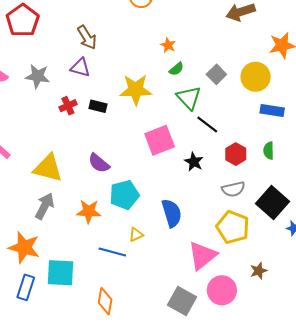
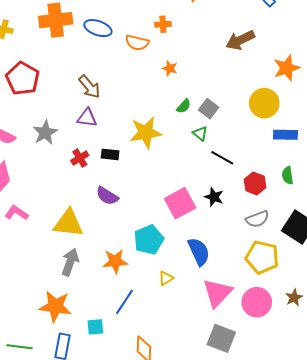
orange star: (168, 45) -> (170, 68), moved
gray square: (216, 74) -> (209, 109), moved
gray star: (38, 76) -> (45, 133), turned -30
green triangle: (189, 98) -> (200, 133), size x0.6
pink square: (160, 140) -> (180, 203), moved
purple semicircle: (99, 163) -> (107, 196), moved
blue line: (112, 252) -> (124, 302), moved, turned -64
pink triangle: (202, 256) -> (217, 293), moved
cyan square: (61, 273) -> (95, 327), size x0.6
pink circle: (222, 290) -> (257, 302), moved

